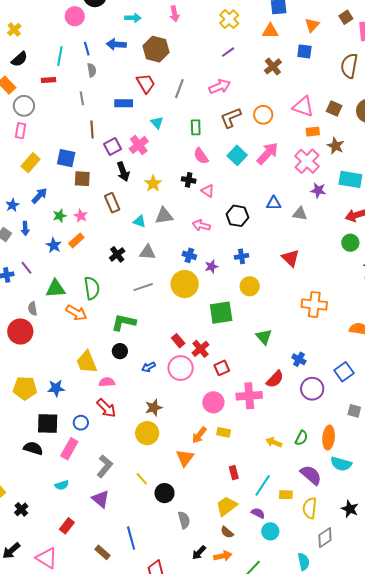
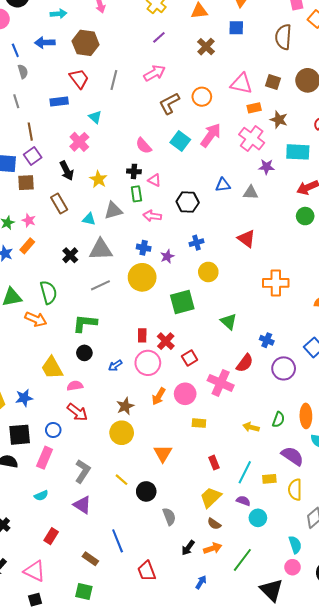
green rectangle: (196, 127) -> (136, 194), moved
purple square: (112, 146) -> (33, 156), moved
gray triangle: (147, 252) -> (101, 250), size x1.4
red rectangle: (178, 341) -> (142, 335), turned 48
pink cross: (249, 396) -> (221, 383), turned 35
orange arrow: (199, 435) -> (159, 396), moved

